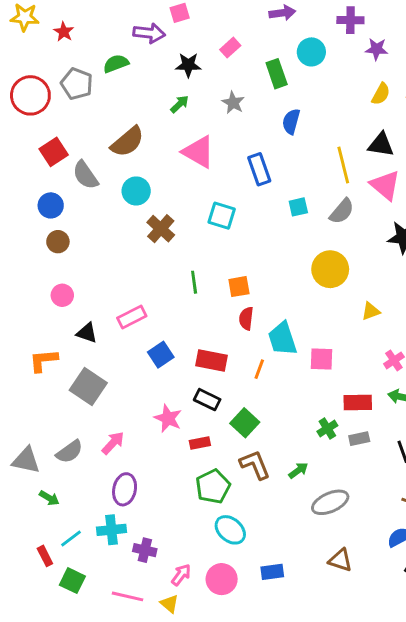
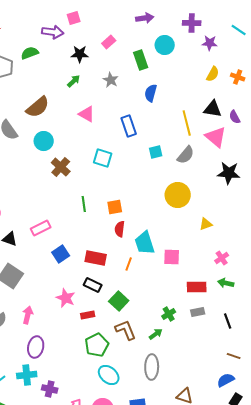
pink triangle: (198, 152) -> (87, 114), size x0.7
green cross: (327, 428) -> (169, 314), moved
pink arrow: (113, 443) -> (28, 315), turned -30
gray ellipse: (330, 502) -> (152, 367), moved, turned -65

